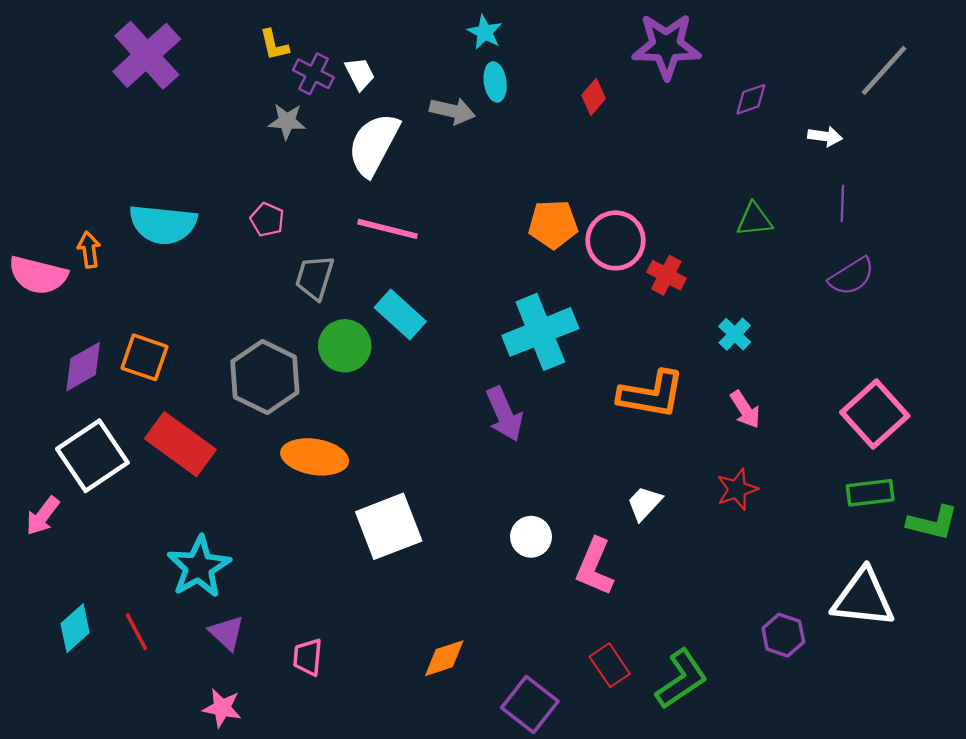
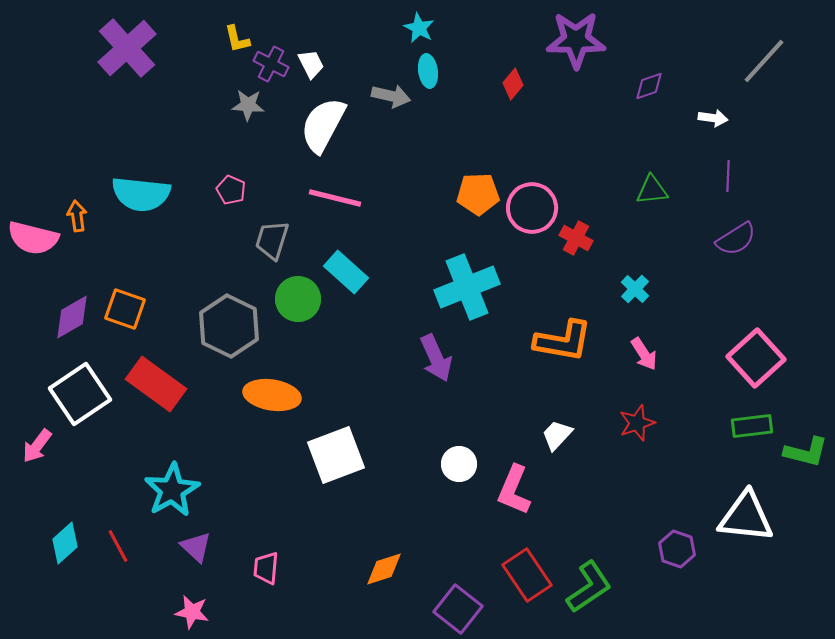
red rectangle: (610, 665) -> (527, 575), size x1.4

